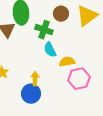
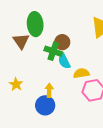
brown circle: (61, 14) -> (62, 42), moved
green cross: (44, 30) -> (53, 51), moved

